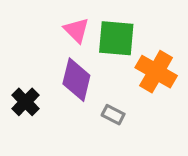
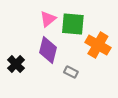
pink triangle: (76, 30) -> (48, 19), turned 36

